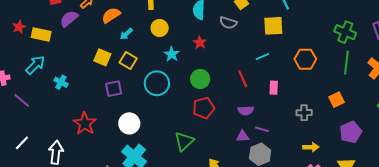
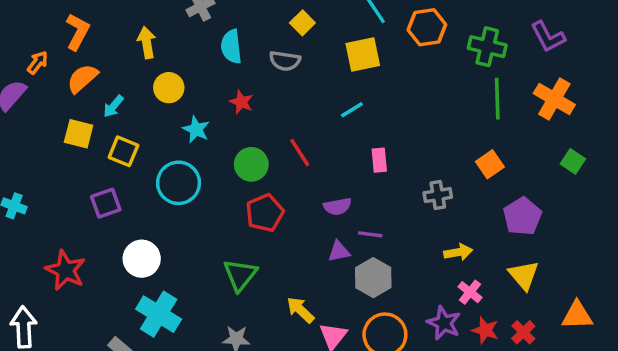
yellow square: (102, 57) -> (79, 134), moved
orange hexagon: (305, 59) -> (427, 27), moved
red line: (243, 79) -> (300, 153), moved

